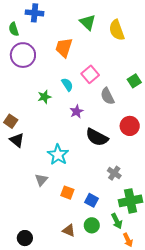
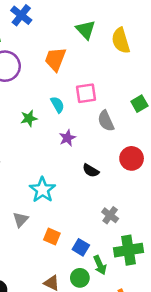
blue cross: (35, 13) -> (21, 15), turned 30
pink square: (90, 74) -> (86, 93), turned 30
black semicircle: (97, 137) -> (91, 171), size x0.6
green arrow: (117, 221) -> (100, 265), moved

